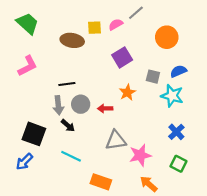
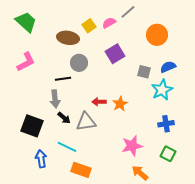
yellow square: (94, 28) -> (89, 26), turned -32
orange star: (127, 92) -> (120, 104), moved
cyan star: (172, 96) -> (162, 90), turned 30
gray circle: (81, 104) -> (79, 63), moved
blue cross: (176, 132) -> (166, 124), turned 35
gray triangle: (116, 140) -> (86, 122), moved
blue arrow: (24, 162) -> (41, 159), moved, turned 126
orange rectangle: (101, 182) -> (81, 170), moved

